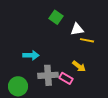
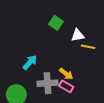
cyan arrow: (31, 55) -> (30, 62), turned -49
yellow arrow: (79, 66) -> (66, 74), moved

